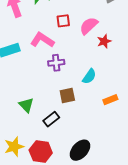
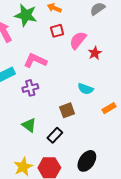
red square: (63, 21) -> (57, 31), moved
purple cross: (56, 63) -> (30, 88), moved
cyan semicircle: (89, 76) -> (85, 89), turned 84

